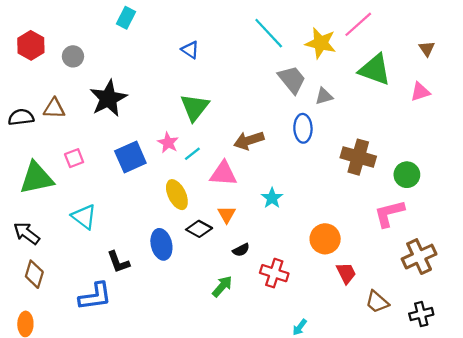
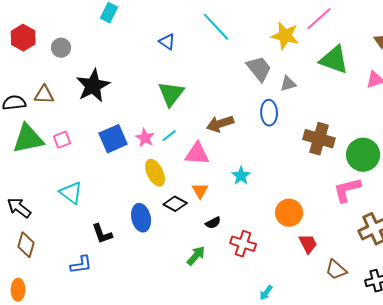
cyan line: (269, 33) -> (216, 27), moved
pink star: (168, 143) -> (145, 138), moved
green circle: (407, 175) -> (363, 155), size x1.4
green triangle: (36, 178) -> (28, 139), moved
blue L-shape: (95, 296) -> (81, 265), size x0.7

